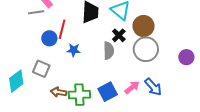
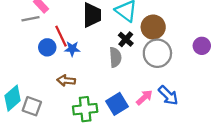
red line: (62, 29) -> (61, 36), turned -36
blue star: (74, 50) -> (72, 49), moved
purple circle: (186, 57) -> (202, 46), moved
gray square: (41, 69) -> (32, 106), moved
brown arrow: (59, 92) -> (66, 81), moved

